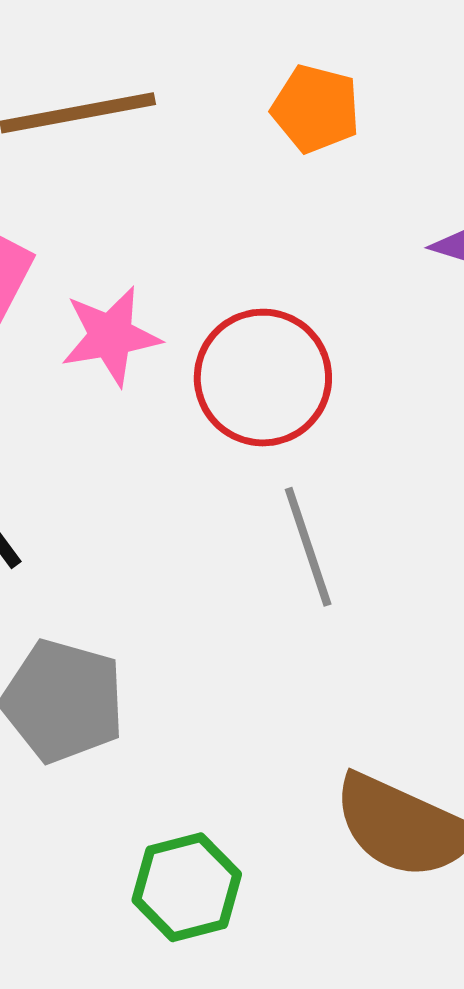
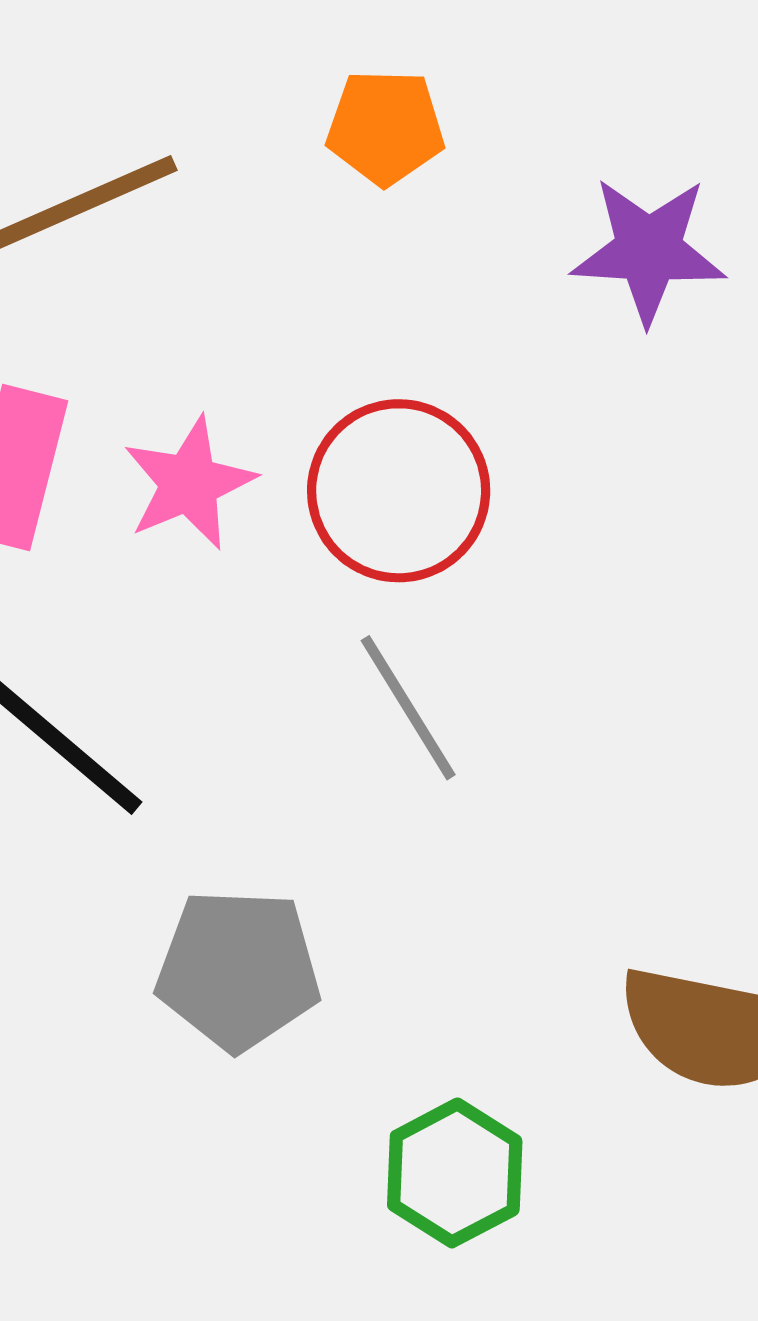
gray line: (308, 547) -> (408, 708), moved

